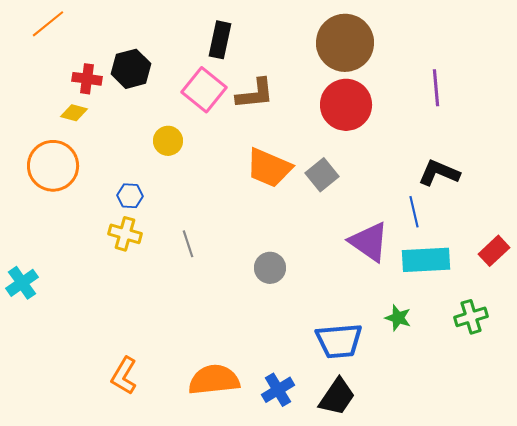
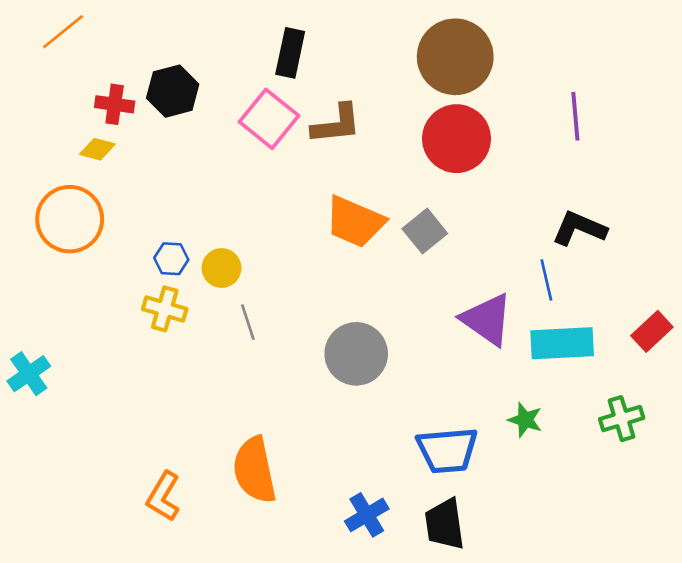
yellow circle: (168, 141) -> (222, 268), moved
gray circle: (270, 268) -> (356, 354), size x1.5
orange semicircle: (214, 380) -> (255, 470), moved, turned -96
black trapezoid: (337, 397) -> (445, 524), turned 138

